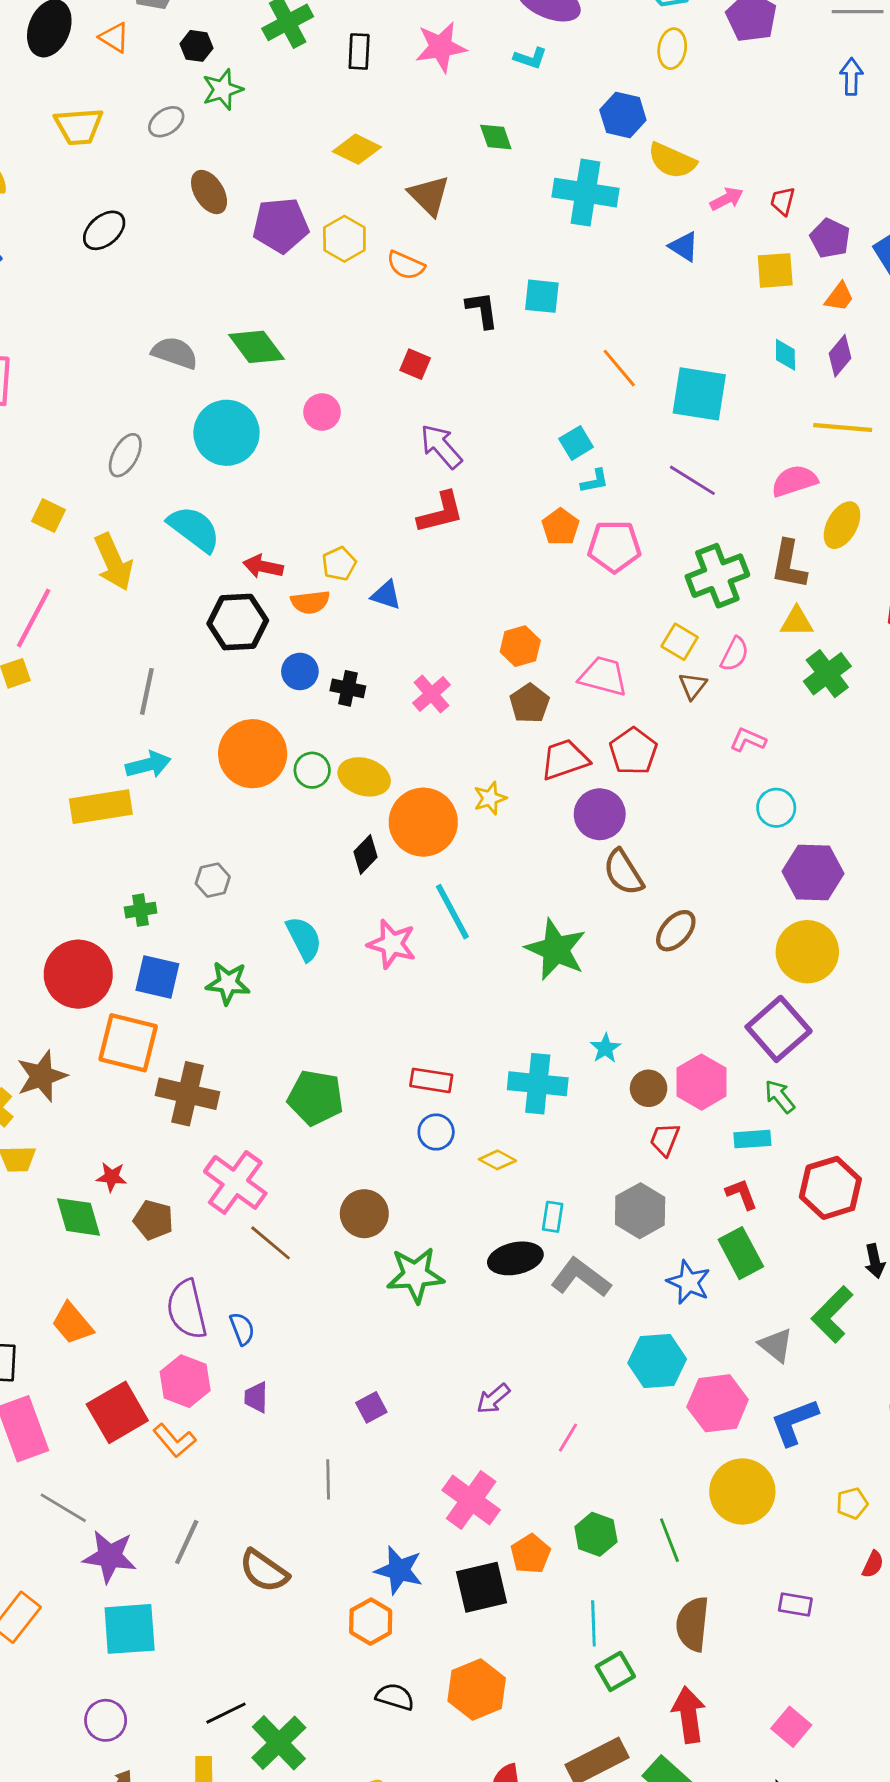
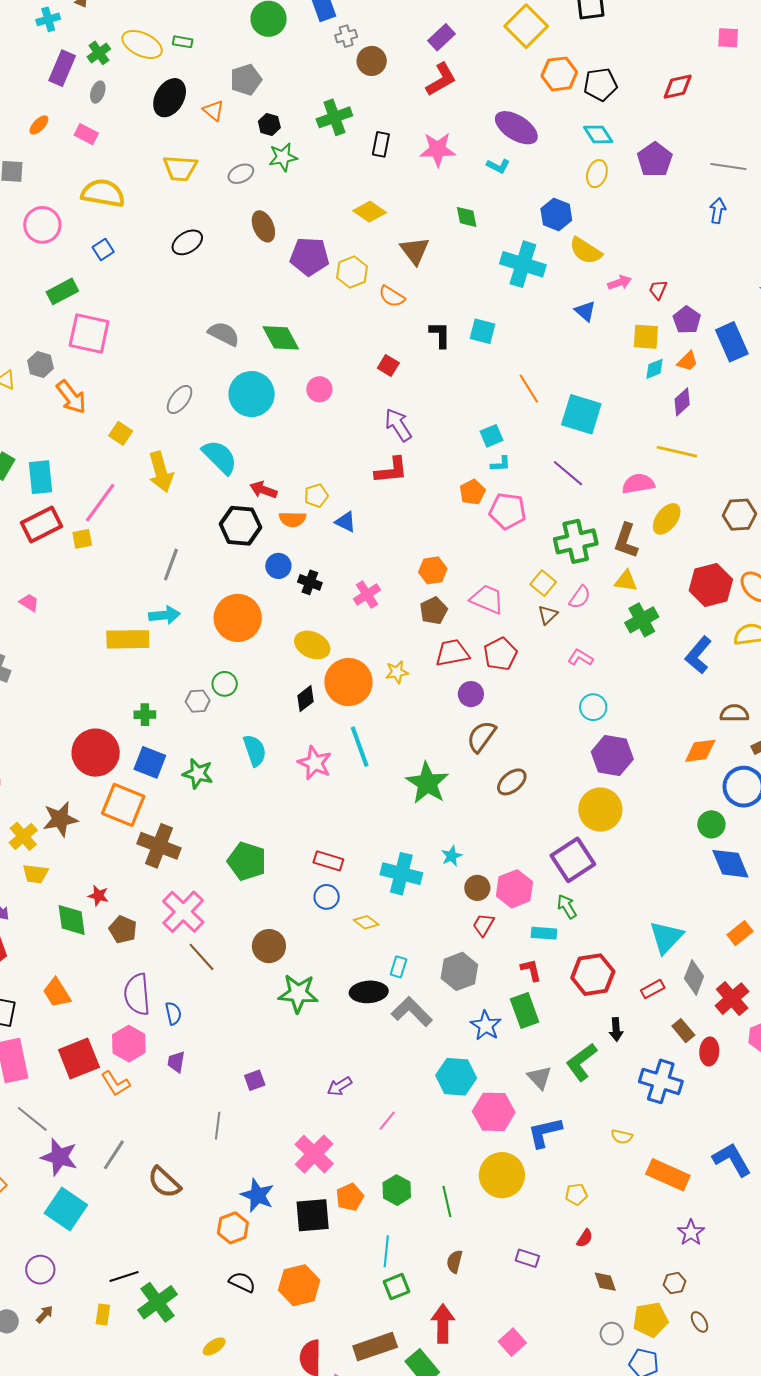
cyan diamond: (785, 355) -> (655, 369), moved, turned 60
green circle: (312, 770) -> (225, 684), moved
purple circle: (600, 814) -> (471, 694), size x0.7
brown semicircle: (623, 872) -> (481, 736), turned 60
brown semicircle: (693, 1624) -> (455, 1262), size x0.6
cyan square: (130, 1629) -> (66, 1209), turned 30

